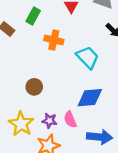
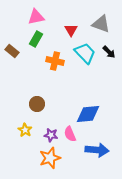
cyan trapezoid: (88, 57) -> (85, 53), moved
yellow star: (21, 124) -> (25, 130), moved, size x0.6

